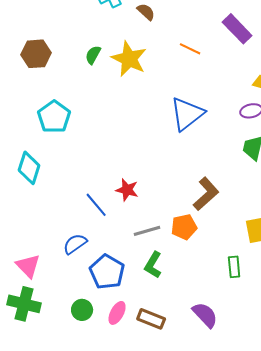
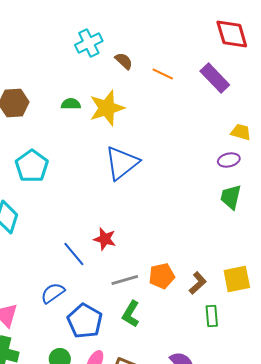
orange line: (190, 49) -> (163, 74), moved
green semicircle: (93, 55) -> (71, 104), turned 60
yellow star: (129, 59) -> (107, 108), turned 30
blue triangle: (187, 114) -> (122, 163), moved
brown L-shape: (206, 194) -> (198, 283), moved, size x0.7

